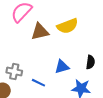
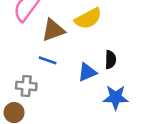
black semicircle: (90, 62) -> (110, 60), moved
blue line: (38, 83) -> (48, 60), moved

